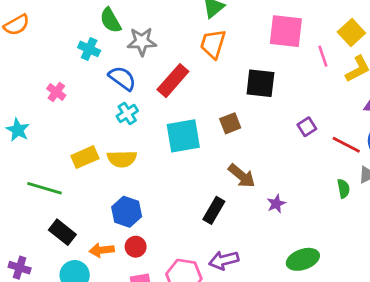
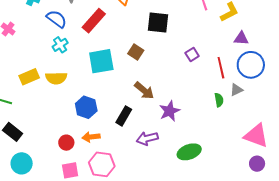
brown square: (230, 123) -> (136, 52), turned -35
red line: (346, 145) -> (221, 68), turned 50
purple star: (276, 204) -> (170, 111), size x1.5
blue hexagon: (127, 212) -> (86, 107), moved
orange arrow: (102, 250) -> (91, 137), moved
purple arrow: (224, 260) -> (147, 138), moved

